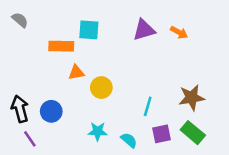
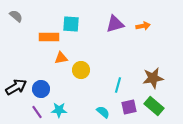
orange arrow: (179, 32) -> (143, 26), turned -40
black arrow: (20, 109) -> (16, 87), turned 75
cyan star: (98, 131) -> (59, 110), moved
purple line: (30, 139) -> (37, 112), moved

